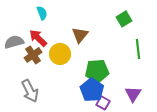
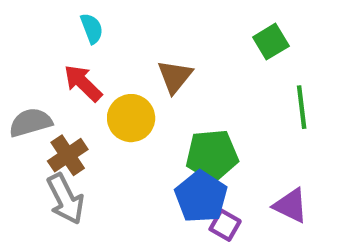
gray semicircle: (14, 42) -> (30, 122), moved
brown cross: (33, 55) -> (68, 155), moved
purple triangle: (133, 94) -> (291, 206), turned -36

